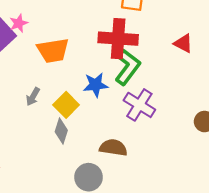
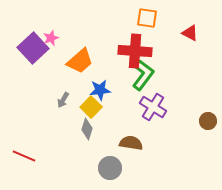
red triangle: (183, 43) -> (190, 33), moved
orange trapezoid: (53, 50) -> (80, 61), turned -32
blue star: (96, 85) -> (100, 90), moved

